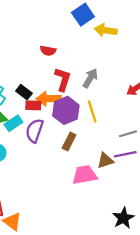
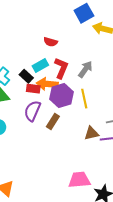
cyan rectangle: (13, 123) -> (40, 65), moved
brown rectangle: (69, 142) -> (53, 121), moved
brown triangle: (105, 161) -> (91, 133), moved
pink trapezoid: (85, 175) -> (79, 180), moved

